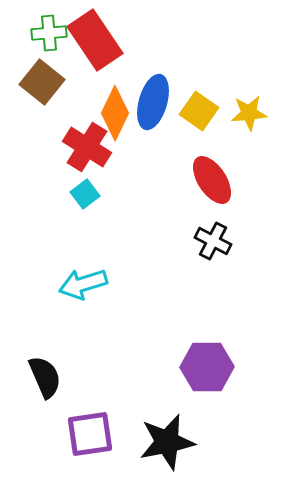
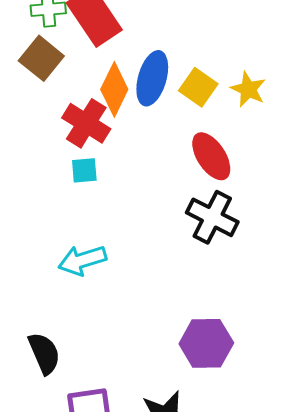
yellow star: (249, 113) -> (248, 89), turned 30
cyan square: (85, 194) -> (84, 170), turned 32
black cross: (213, 241) -> (212, 217), size x1.4

